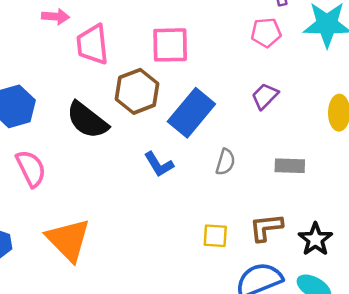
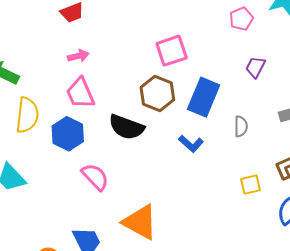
pink trapezoid: (92, 44) -> (80, 93), moved

